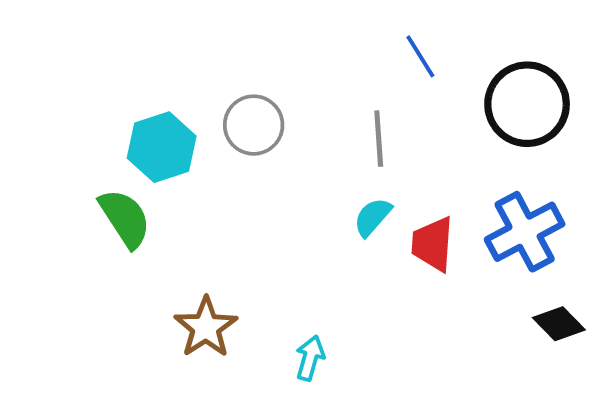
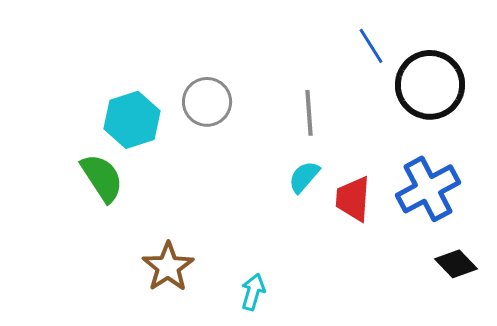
blue line: (420, 56) -> (371, 46), moved

